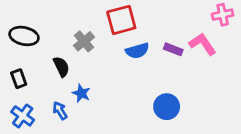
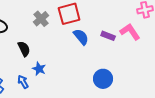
gray cross: (84, 41) -> (41, 19), moved
blue semicircle: (137, 51) -> (81, 37), turned -114

